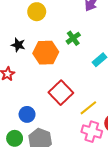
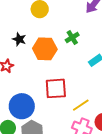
red square: (61, 93) -> (56, 88), turned 35
blue circle: (27, 114) -> (22, 106), size x1.6

